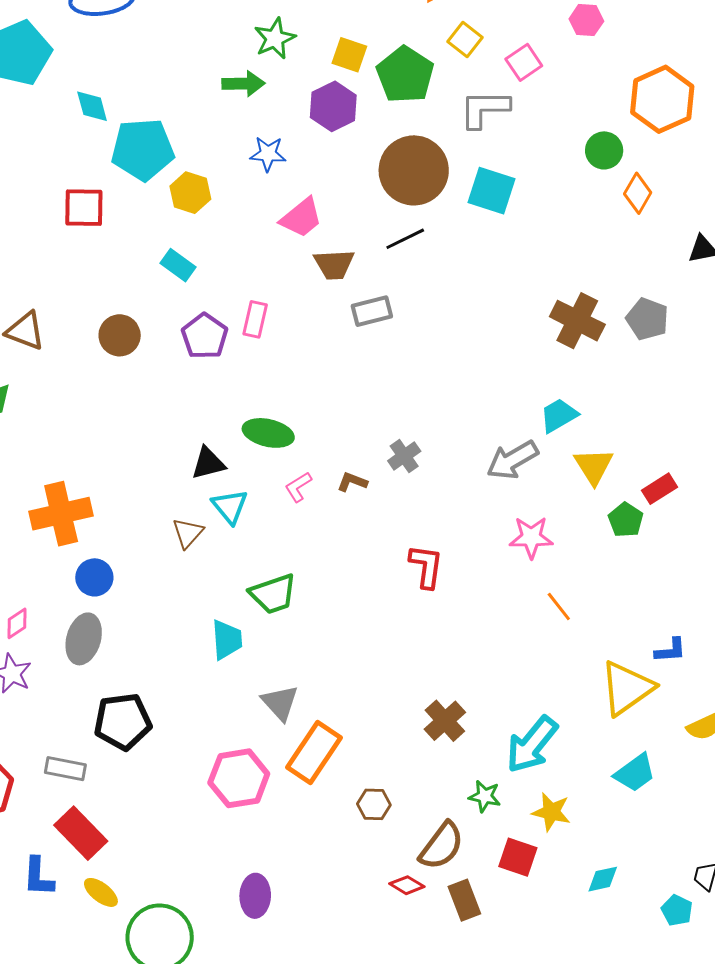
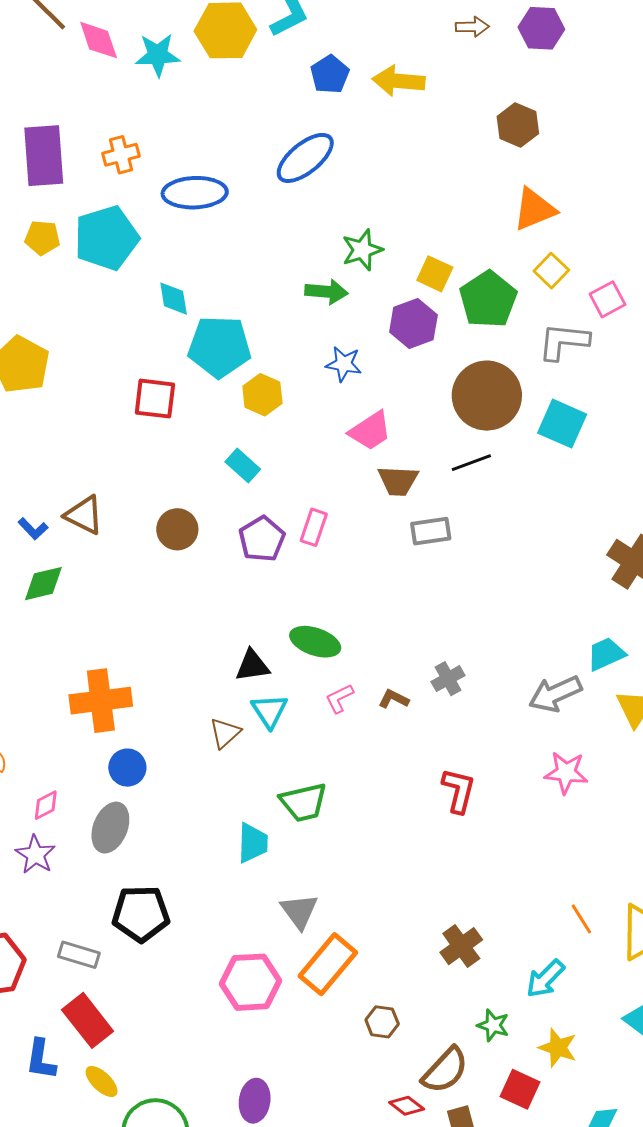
orange line: (559, 606) -> (581, 919), moved
cyan arrow: (532, 745) -> (545, 979), size x0.7

